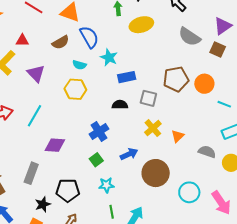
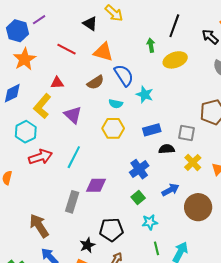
blue rectangle: (127, 77) -> (152, 130), moved
black semicircle: (120, 105) -> (167, 149), moved
gray rectangle: (31, 173) -> (72, 202), moved

